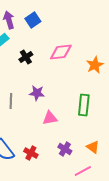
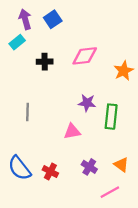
black cross: (26, 57) -> (45, 62), turned 32
purple star: (37, 93) -> (87, 103), moved

